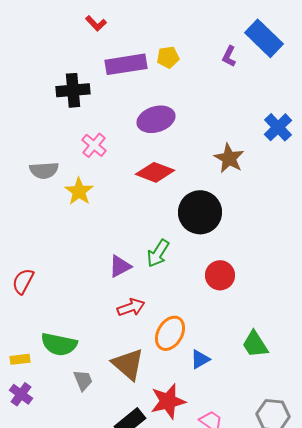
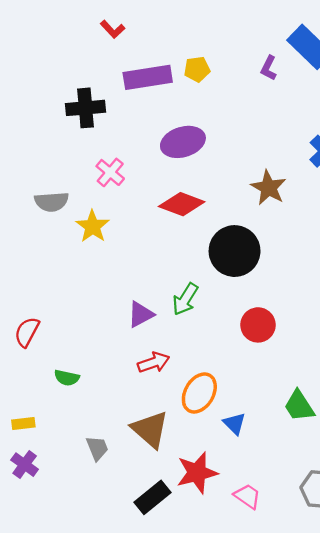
green semicircle: (59, 344) -> (67, 378), moved, size x0.6
blue triangle: (200, 359) -> (235, 423), turned -45

